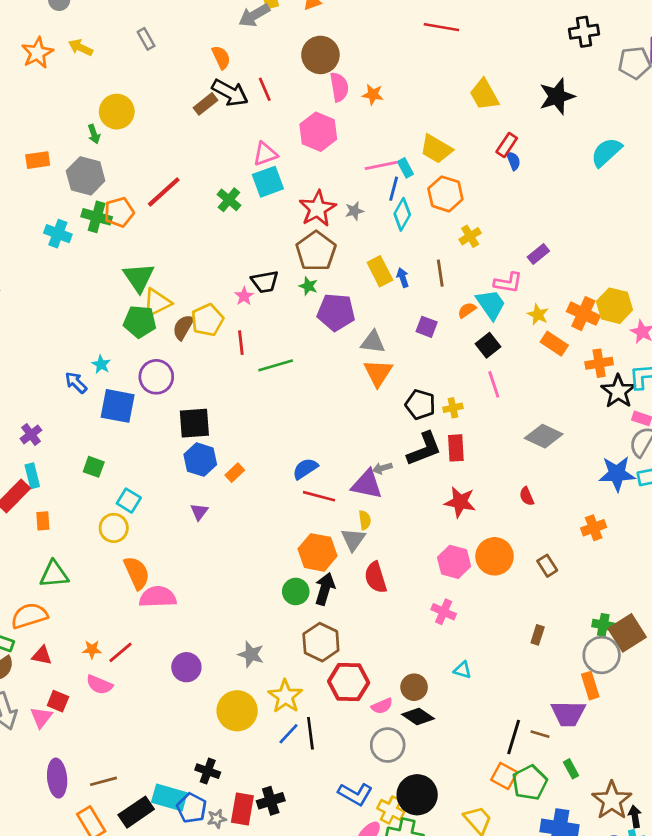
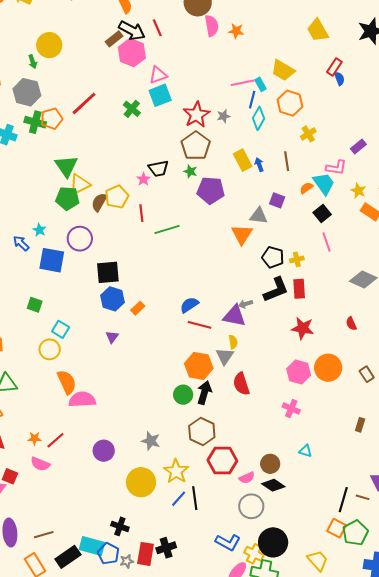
pink hexagon: (318, 132) -> (132, 53), moved
gray triangle: (373, 342) -> (259, 216), moved

